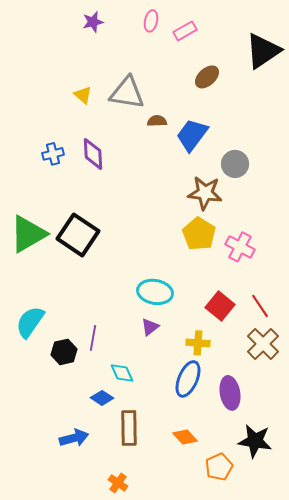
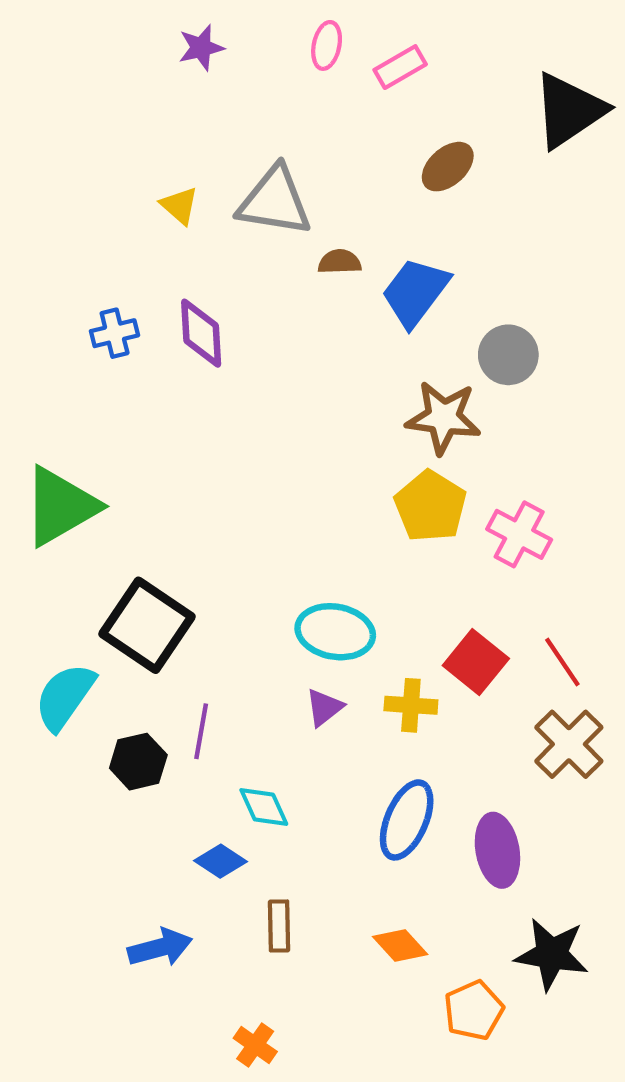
black square: (78, 235) -> (147, 625), moved
yellow cross: (198, 343) -> (411, 705), moved
brown rectangle: (129, 428) -> (279, 926), size x0.7

